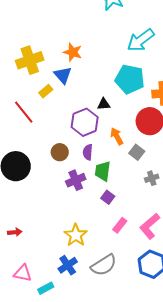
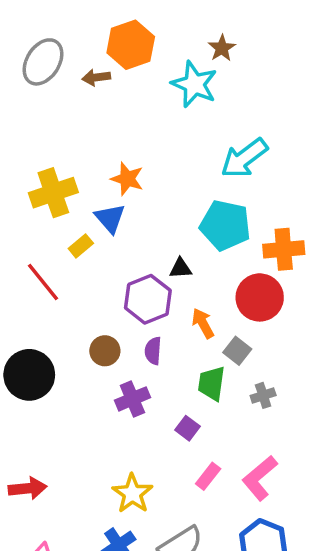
green trapezoid: (103, 171) -> (211, 383), moved
red arrow: (15, 232) -> (28, 488), size x1.5

